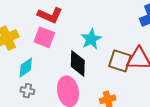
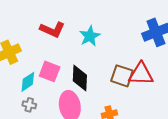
pink square: (44, 37) -> (50, 71), moved
cyan star: (91, 39) -> (90, 36), moved

